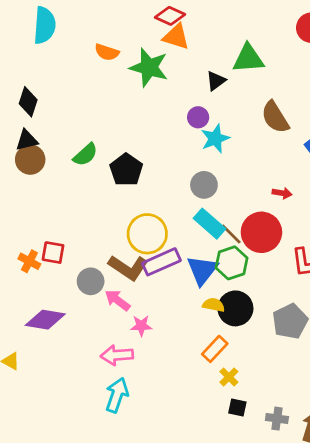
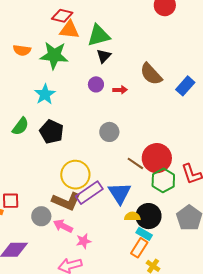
green triangle: (248, 59) -> (99, 35), moved
cyan star: (215, 139) -> (45, 94), moved
red arrow: (282, 193) -> (120, 90), moved
cyan rectangle: (210, 224) -> (144, 234), moved, size x0.7
green hexagon: (232, 263) -> (163, 180), moved

